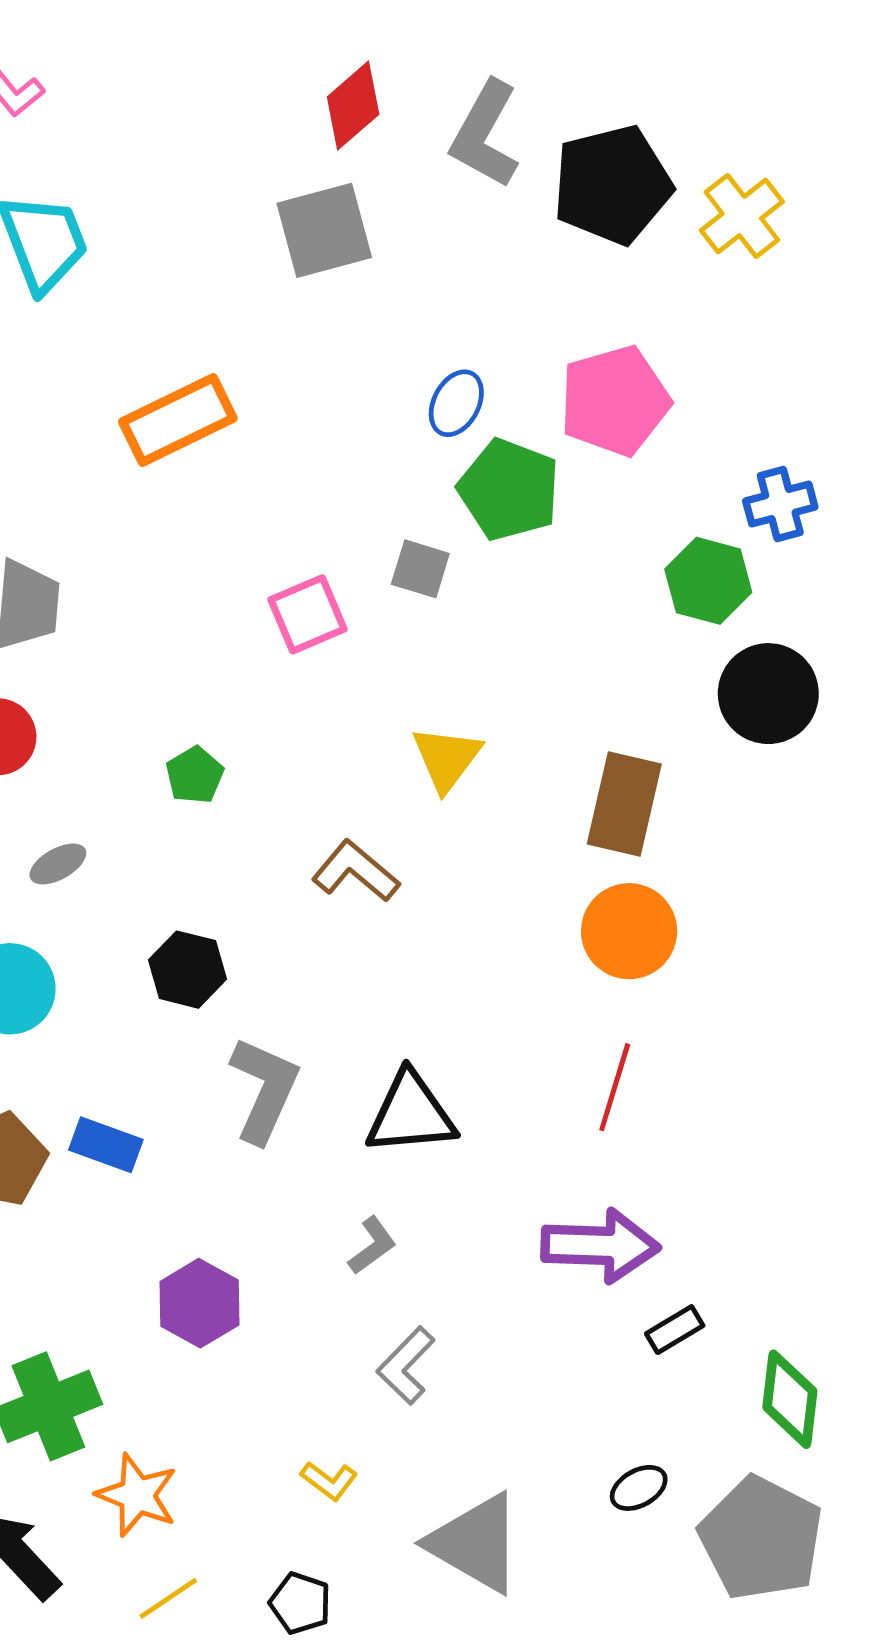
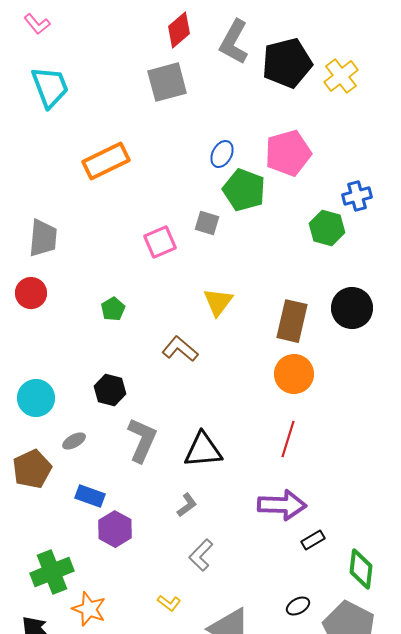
black circle: (768, 694) -> (352, 308), moved
gray ellipse: (58, 864) -> (74, 441), moved
blue rectangle: (106, 1145) -> (90, 496), moved

